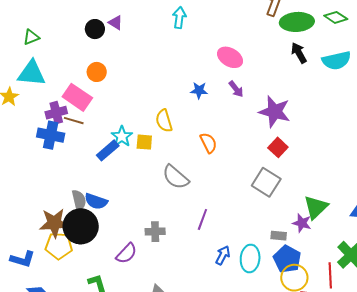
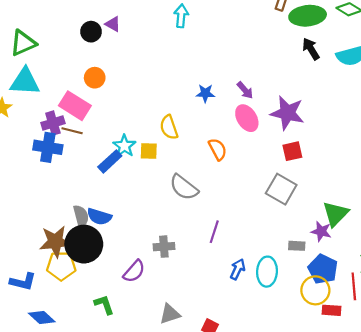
green triangle: (31, 37) -> (23, 43), size x1.5
pink ellipse: (230, 57) -> (247, 118), moved, turned 30
red square: (278, 147) -> (292, 151), turned 36
blue pentagon: (287, 259) -> (323, 269), moved

